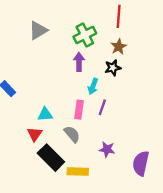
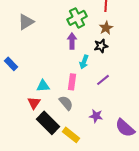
gray triangle: (38, 30) -> (26, 22), moved
purple line: (102, 107) -> (103, 80), moved, turned 32
purple semicircle: (141, 163) -> (125, 128), turned -60
yellow rectangle: (78, 172) -> (71, 135), turned 36

